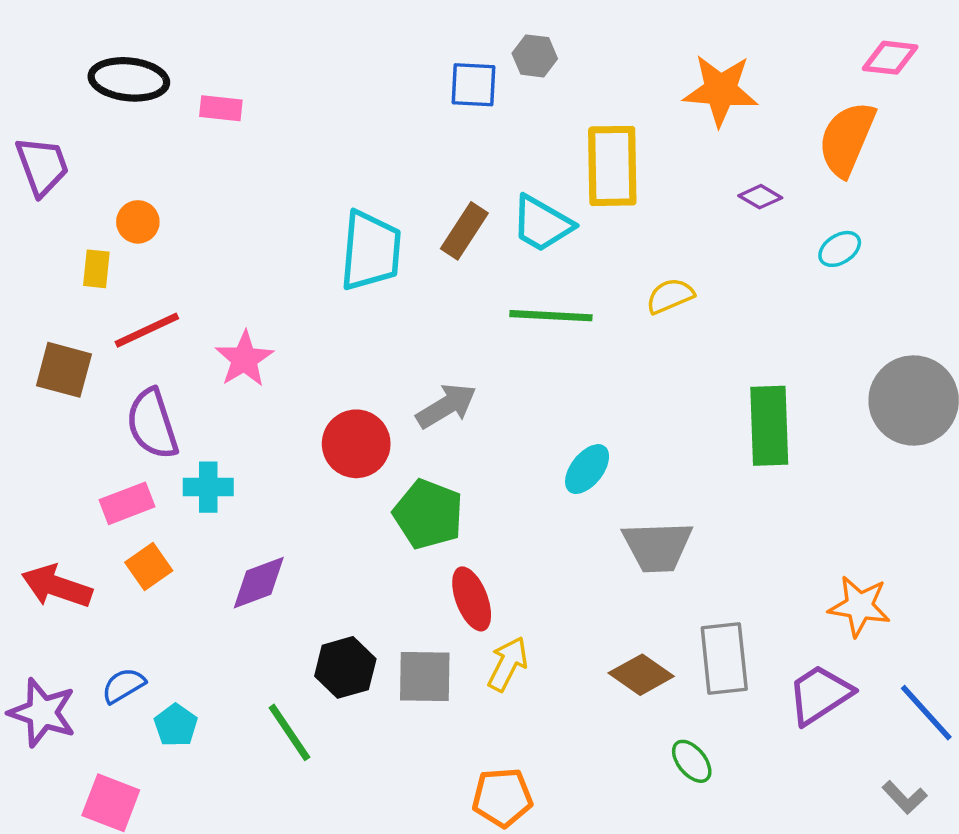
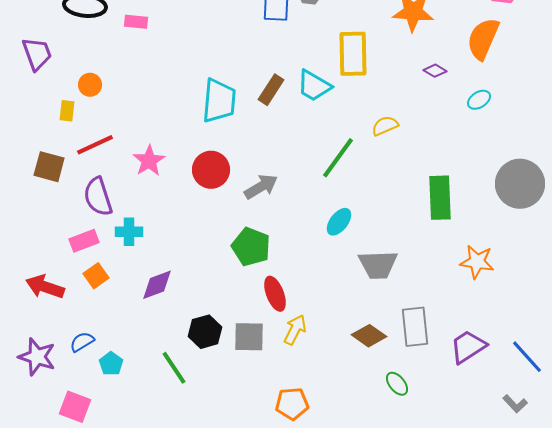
green line: (551, 316) -> (338, 158), moved, turned -57
red circle: (356, 444) -> (211, 170), moved
orange star: (859, 606) -> (477, 262), moved

